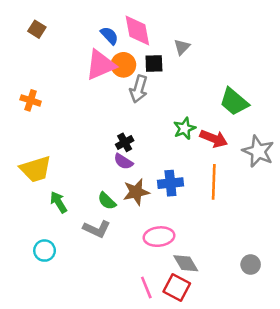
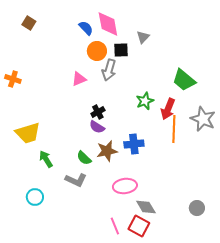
pink triangle: (100, 65) -> (79, 79), moved, size x0.6
orange cross: (31, 100) -> (13, 79), moved
red arrow: (214, 139) -> (168, 109), turned 90
orange line: (214, 182) -> (174, 129), moved

